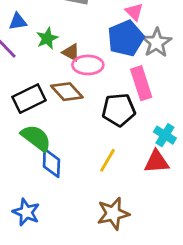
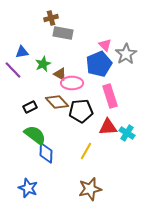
gray star: (157, 43) -> (126, 54), moved
black rectangle: (29, 99) -> (30, 107), size x0.6
black pentagon: (119, 110) -> (81, 111), moved
red triangle: (157, 162) -> (108, 127), moved

